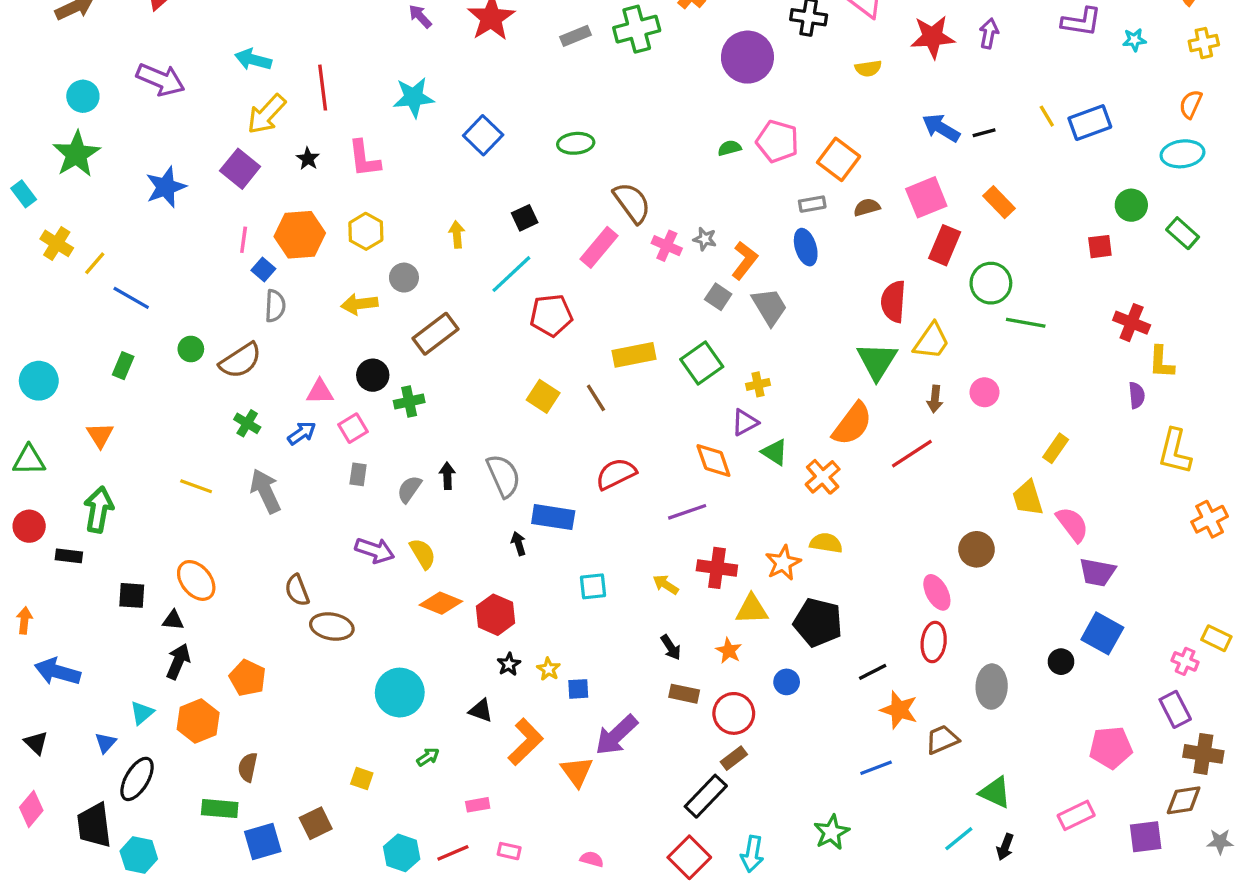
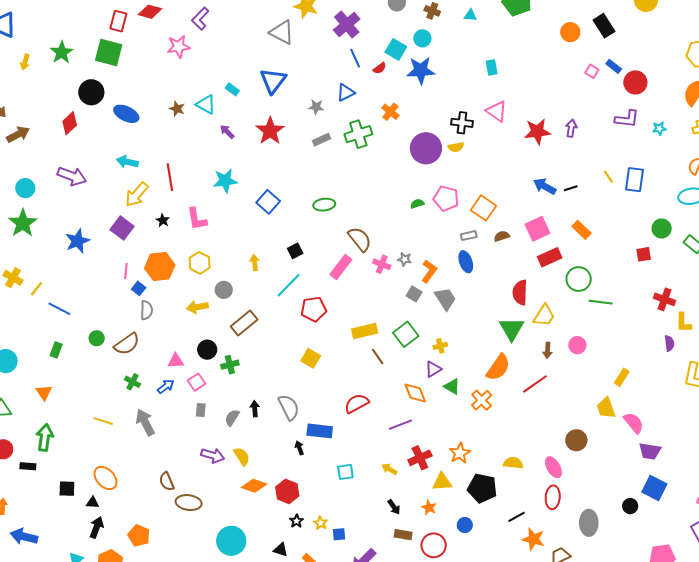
yellow semicircle: (868, 68) -> (456, 147), moved
blue rectangle: (1090, 123) -> (634, 180), turned -60
red rectangle: (945, 245) -> (550, 257), turned 45
brown line: (596, 398) -> (378, 356), moved
yellow semicircle: (826, 543) -> (513, 463), moved
red cross: (717, 568) -> (420, 458), turned -30

